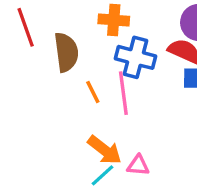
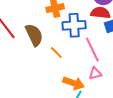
pink line: (123, 93) -> (92, 50), moved
pink triangle: (138, 165) -> (95, 73), moved

